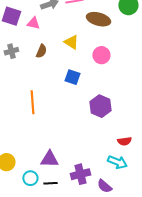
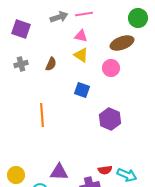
brown ellipse: (98, 19) -> (122, 43), moved, turned -35
pink triangle: (33, 23) -> (81, 36), moved
red semicircle: (124, 141) -> (105, 170), moved

